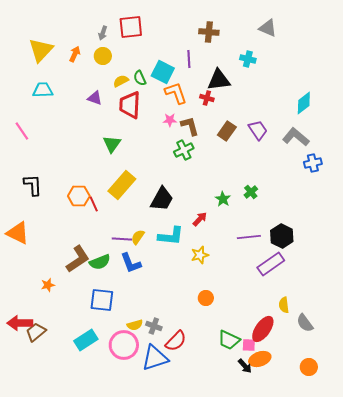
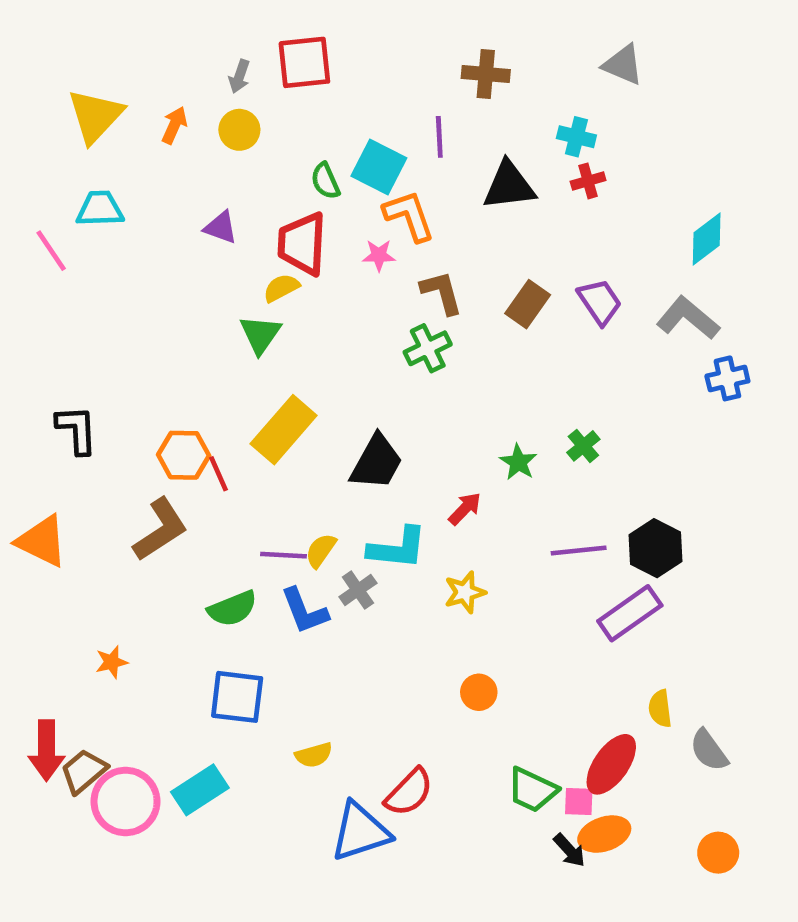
yellow semicircle: (121, 81) -> (281, 288), moved
red cross: (207, 98) -> (588, 181), moved, turned -32
pink star: (170, 120) -> (379, 255), moved
pink line: (22, 131) -> (51, 251), moved
brown L-shape: (78, 259) -> (160, 530), moved
red arrow: (20, 323) -> (46, 750), turned -90
gray cross: (154, 326) -> (358, 590), moved, turned 35
pink circle: (124, 345) -> (126, 801), moved

